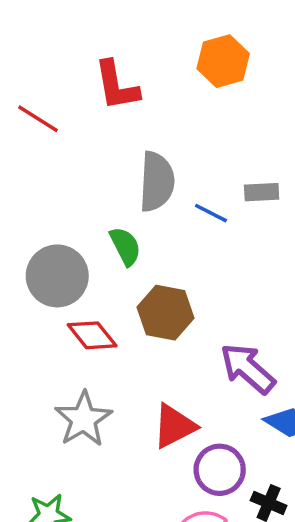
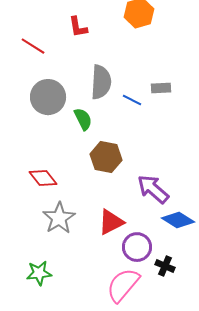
red L-shape: (117, 86) -> (78, 27), size x0.7
gray circle: (57, 276) -> (48, 97), moved
red diamond: (92, 335) -> (43, 178), moved

